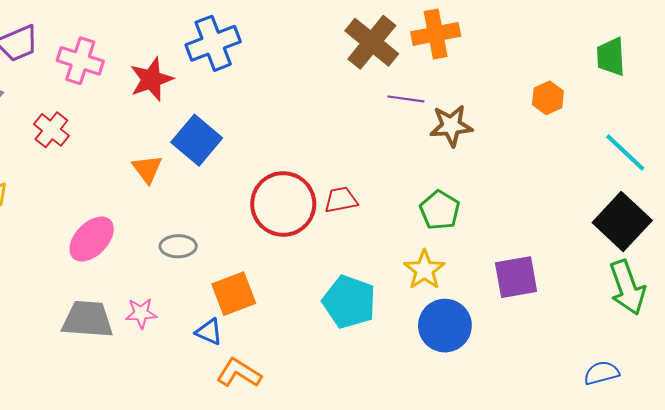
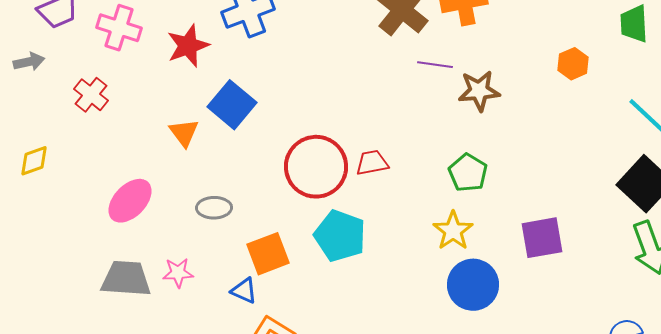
cyan pentagon: (349, 302) -> (340, 236), moved

